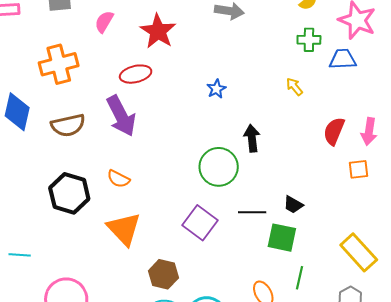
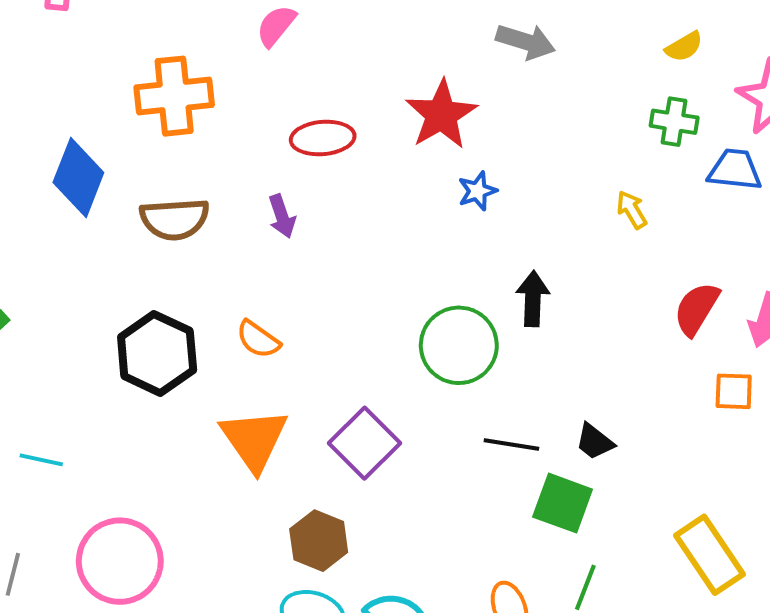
red star: (158, 31) -> (441, 115), moved
purple arrow: (121, 116) -> (282, 216), size x0.5
purple square: (200, 223) -> (364, 443), moved

